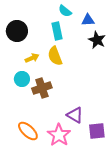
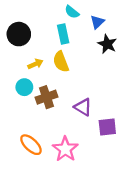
blue triangle: (88, 20) -> (97, 22), turned -40
purple triangle: (75, 115) -> (83, 107), moved
purple square: (97, 131) -> (107, 127), moved

